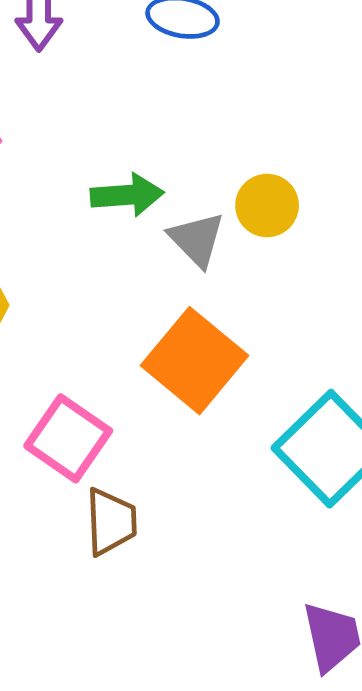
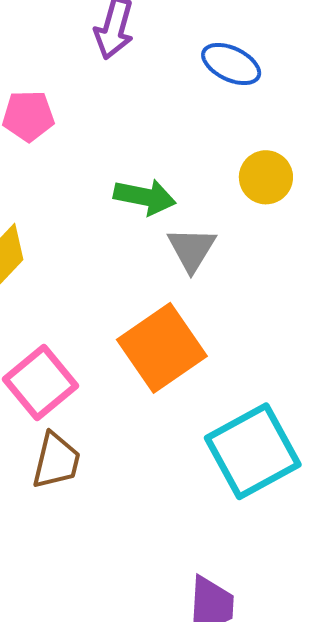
yellow circle: (267, 205) -> (266, 177), moved

